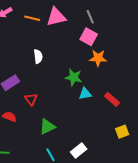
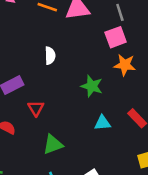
pink square: (89, 37) -> (116, 37), turned 36
cyan triangle: (85, 94) -> (102, 123), moved

